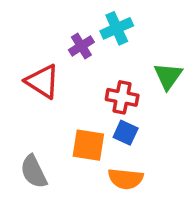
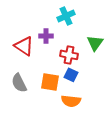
purple cross: (81, 46) -> (46, 36), moved, turned 32
gray semicircle: (34, 172) -> (19, 83), moved

